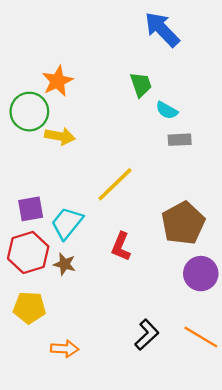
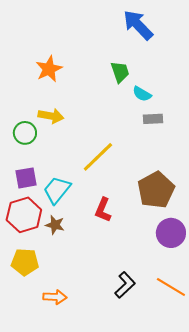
green circle: (29, 112) -> (25, 133), moved, size x0.7

